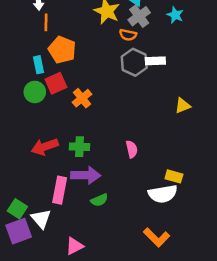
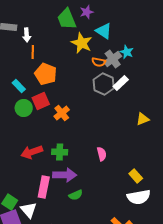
cyan star: (175, 15) -> (127, 52), moved
gray cross: (139, 16) -> (113, 59), moved
white rectangle: (155, 61) -> (121, 83), turned -42
cyan rectangle: (39, 65) -> (19, 86), moved, turned -32
yellow rectangle: (174, 176) -> (136, 176), turned 32
white semicircle: (163, 194) -> (139, 197), moved

